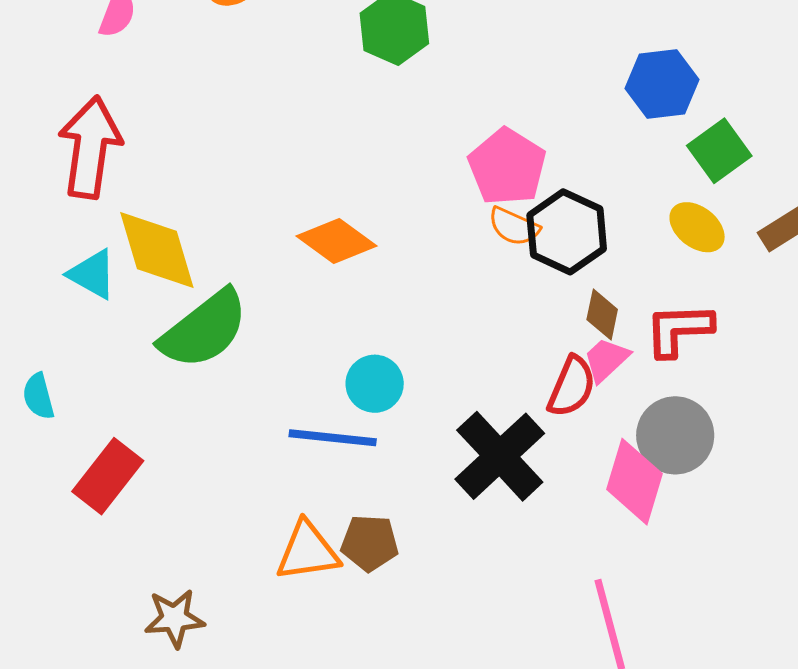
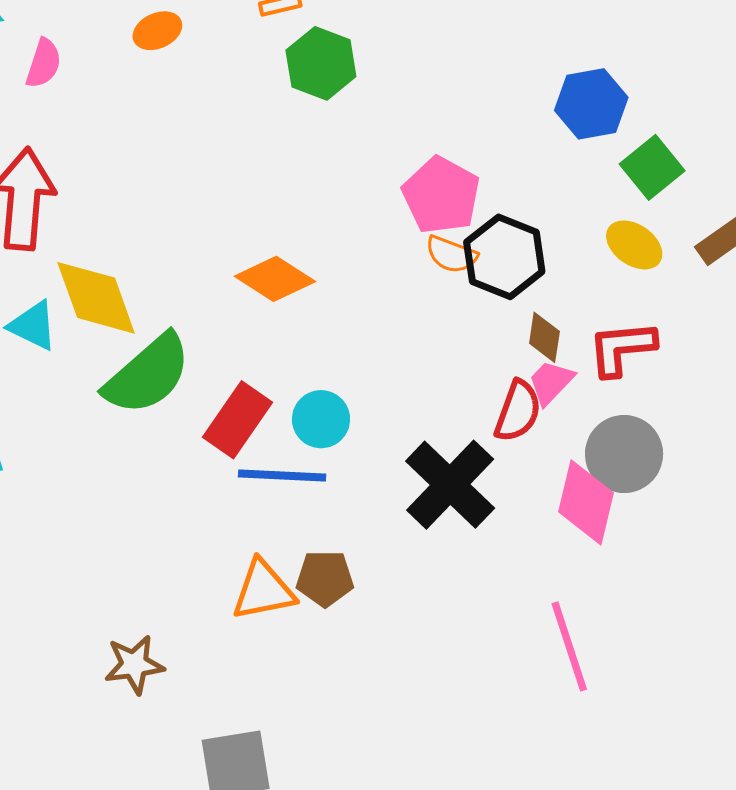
red rectangle: (108, 476) -> (238, 420), moved

